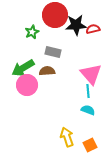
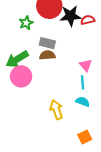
brown semicircle: (47, 71) -> (47, 55), moved
pink triangle: (91, 74) -> (86, 65), size x0.6
yellow arrow: (67, 137) -> (56, 110), moved

